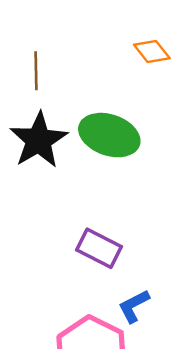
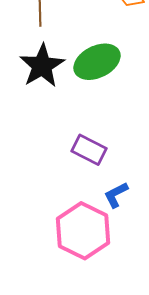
green ellipse: (109, 135) -> (97, 62), turned -45

